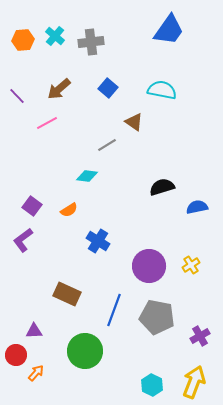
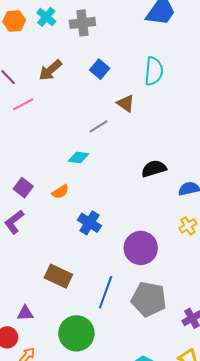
cyan semicircle: (162, 90) -> (154, 71), turned 84
pink line: (47, 123) -> (23, 104), moved
yellow cross: (191, 265) -> (188, 226), moved

